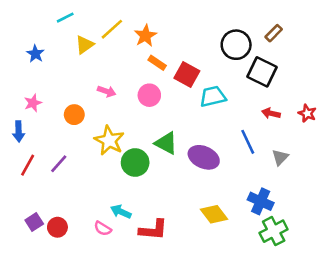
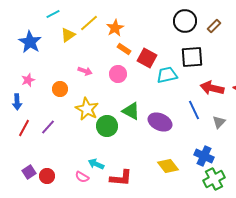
black circle: (236, 45) -> (185, 21), moved
blue star: (35, 54) -> (30, 42), size x1.6
black square: (262, 72) -> (192, 57), moved, turned -30
red arrow: (271, 113) -> (212, 88), size x1.6

